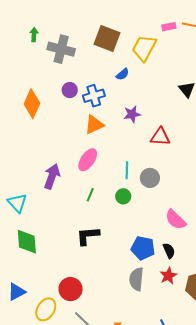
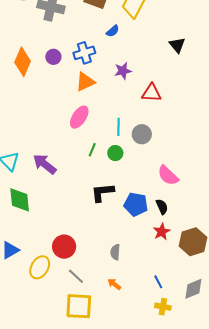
purple circle: (70, 90) -> (53, 57), moved
purple arrow: (52, 176) -> (45, 164), moved, turned -70
green line: (90, 195) -> (92, 150), moved
black L-shape: (88, 236) -> (102, 192), moved
gray semicircle: (136, 279) -> (115, 252), moved, size x0.7

